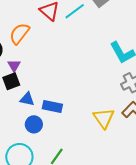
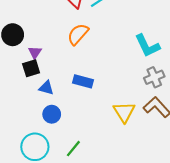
orange semicircle: (19, 34) -> (78, 34), moved
blue rectangle: (52, 106) -> (83, 81), moved

